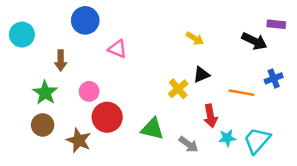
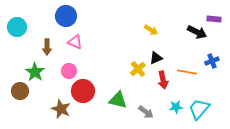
pink triangle: (117, 49) -> (75, 42), moved
red arrow: (210, 116) -> (163, 80), moved
brown circle: (43, 125) -> (20, 91), moved

